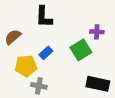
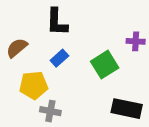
purple cross: (97, 32) -> (136, 41), moved
blue rectangle: (46, 53) -> (59, 58), moved

